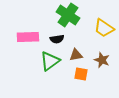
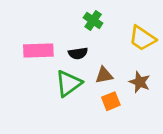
green cross: (68, 15) -> (93, 20), size x0.6
orange square: (81, 74) -> (111, 101), turned -32

